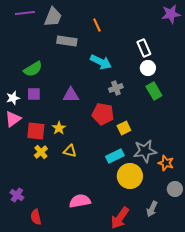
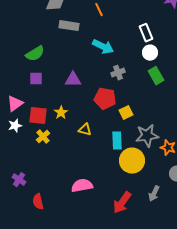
white star: (13, 98) -> (15, 126), moved
yellow triangle: (70, 151) -> (85, 130), moved
cyan rectangle: (115, 156) -> (117, 141), turned -66

